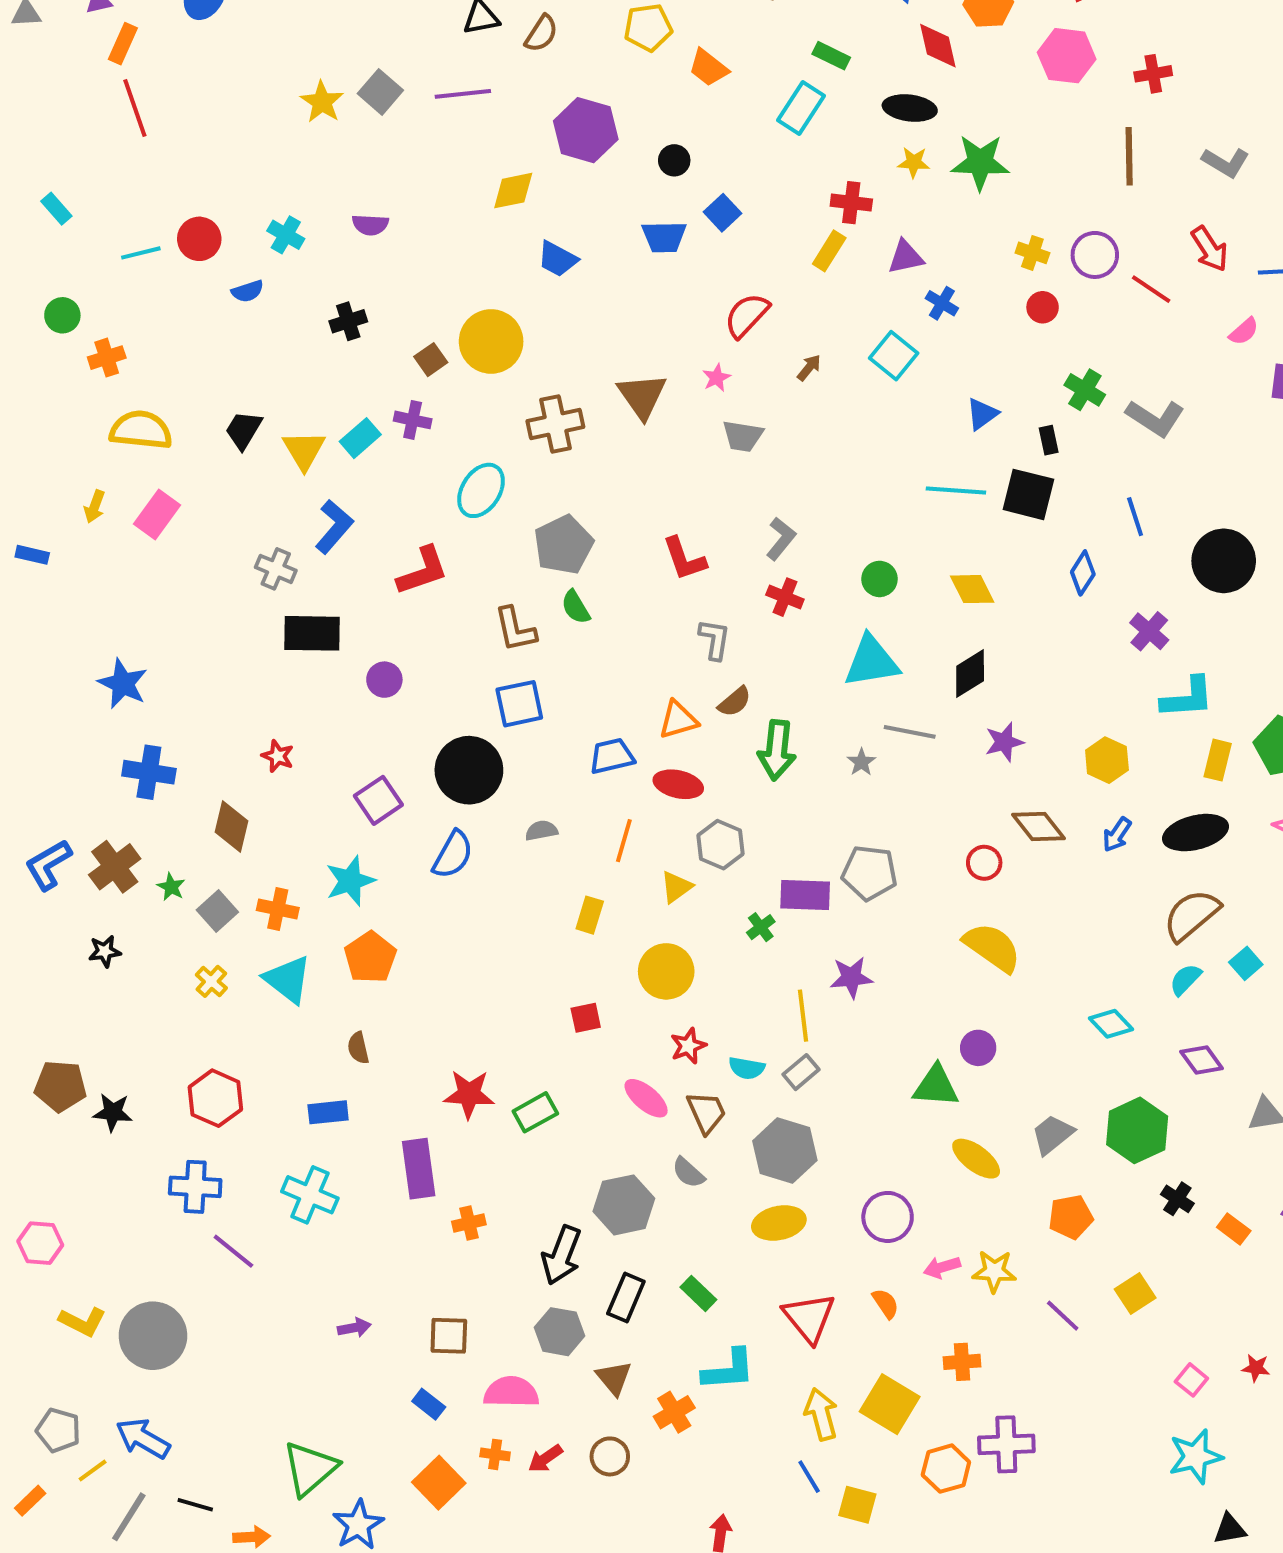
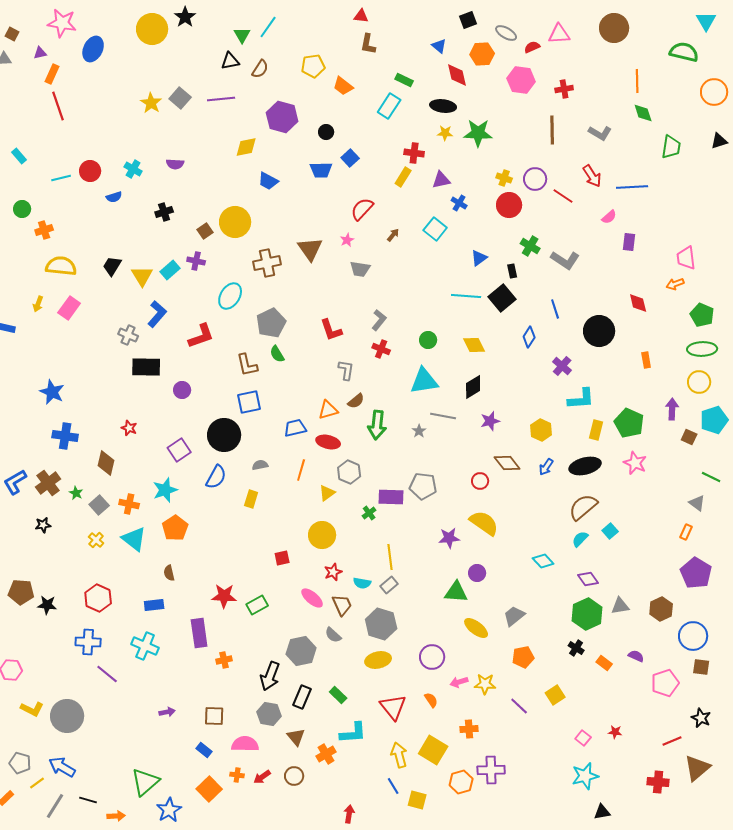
red circle: (1043, 307) -> (509, 205), size x1.6
black square: (1028, 494) -> (502, 298), turned 36
yellow rectangle: (590, 915) -> (251, 499), moved
purple star: (851, 977) -> (449, 538), moved
green hexagon: (1137, 1130) -> (587, 614), moved

